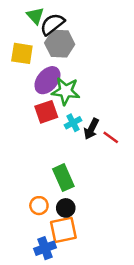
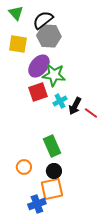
green triangle: (35, 16) -> (16, 13), moved
orange circle: (39, 206) -> (24, 167), moved

